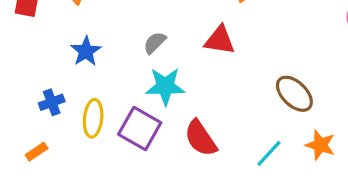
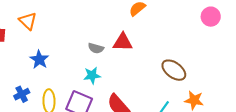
gray semicircle: (155, 43) -> (96, 48), moved, turned -112
cyan star: (165, 86) -> (92, 75), size x0.7

